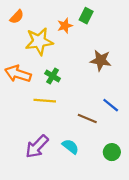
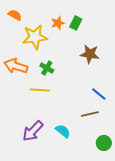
green rectangle: (86, 16) -> (76, 23), moved
orange semicircle: (17, 17) -> (15, 15), turned -104
brown line: (87, 119) -> (90, 114), moved, turned -36
green circle: (112, 152) -> (104, 143), moved

